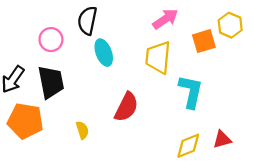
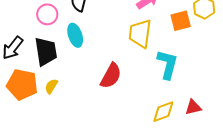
cyan ellipse: (104, 53) -> (75, 35), moved
yellow semicircle: (82, 130) -> (51, 86), moved, turned -133

